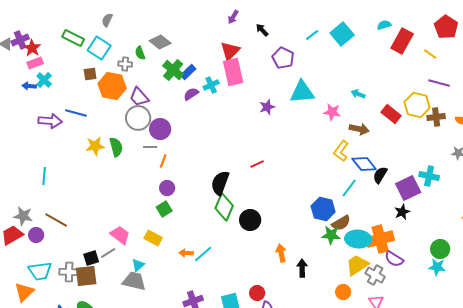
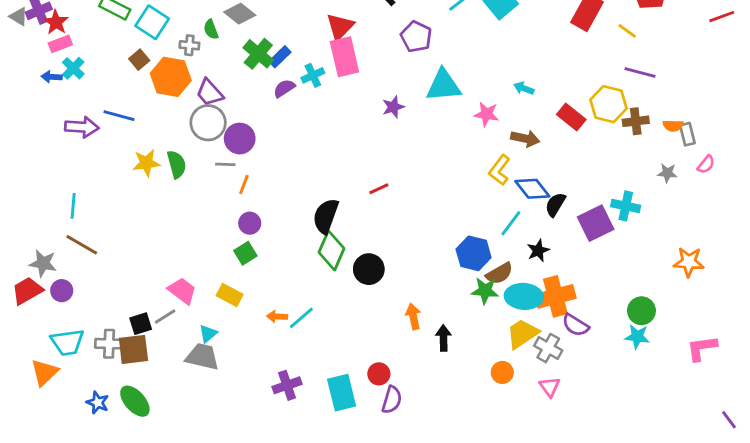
brown square: (90, 74) -> (139, 60), turned -32
black star: (402, 212) -> (538, 250), moved
brown line: (56, 220) -> (82, 245), moved

